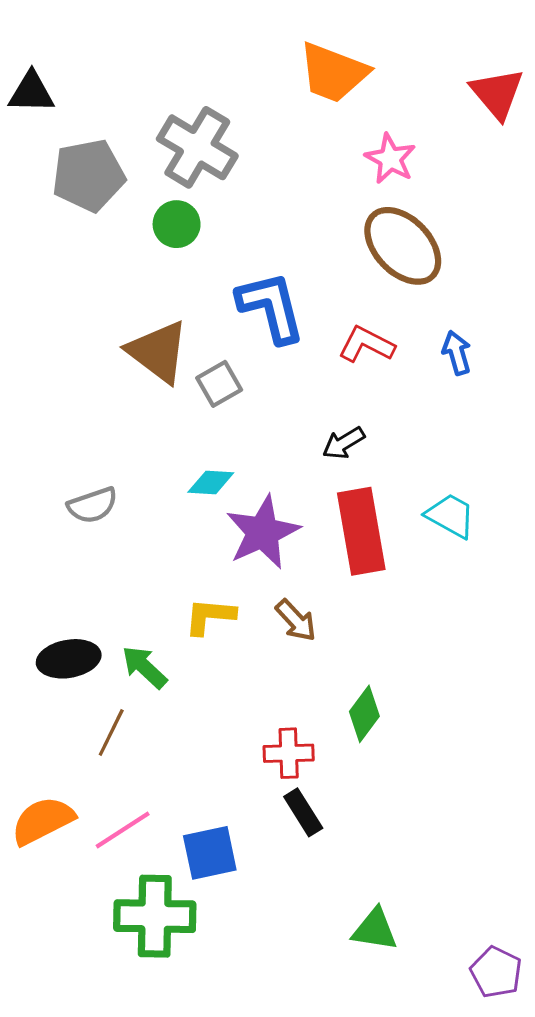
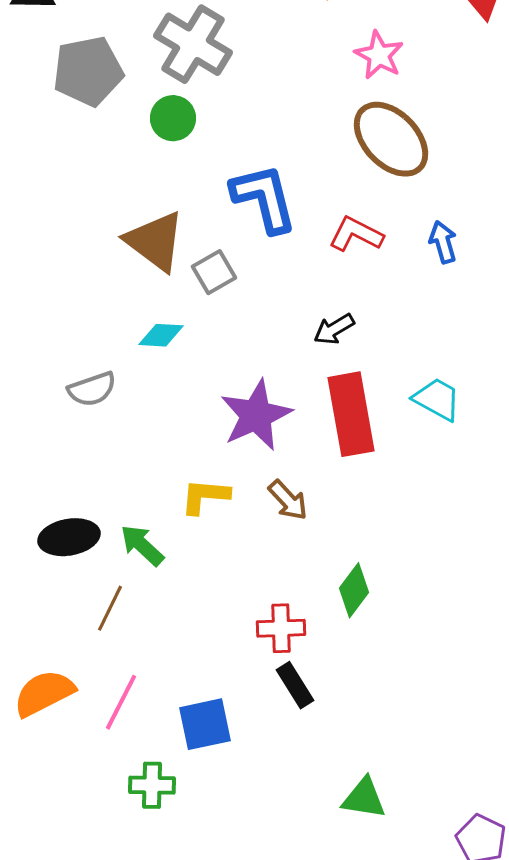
cyan diamond: (211, 482) -> (161, 335), moved
pink line: (123, 830) -> (121, 702), turned -30
green cross: (155, 916) -> (152, 785), size x0.6

